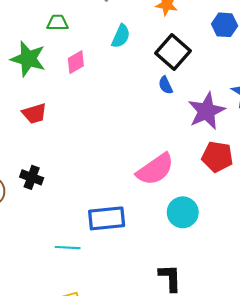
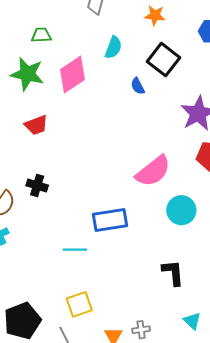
green trapezoid: (58, 23) -> (41, 35), moved
pink diamond: (76, 62) -> (73, 74), size x1.6
blue semicircle: (166, 85) -> (138, 86), moved

